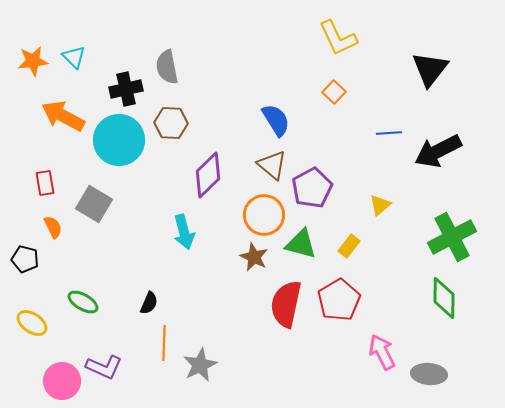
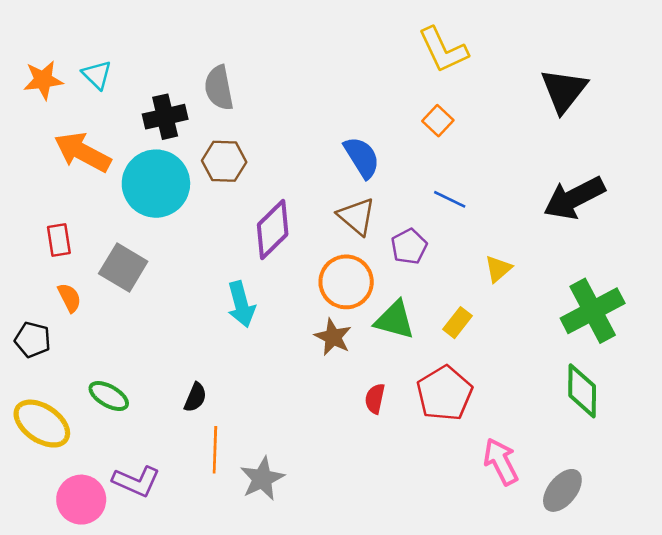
blue line: (389, 133) -> (450, 199), moved, turned 30
purple pentagon: (312, 188) -> (409, 247), size x0.7
red semicircle: (286, 304) -> (375, 399), size x0.5
yellow ellipse: (32, 323) -> (42, 424), size x1.4
gray ellipse: (429, 374) -> (562, 490), turned -56

